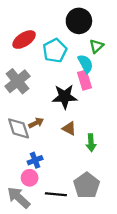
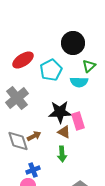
cyan semicircle: (85, 64) -> (79, 82), turned 120
pink rectangle: (84, 80) -> (78, 121), moved
brown triangle: (69, 128) -> (64, 132), moved
green arrow: (91, 143) -> (62, 154), moved

